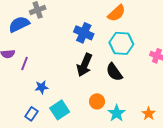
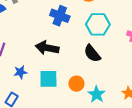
black arrow: (84, 65) -> (47, 48), moved, turned 80
cyan square: (60, 110) -> (48, 79), moved, turned 36

